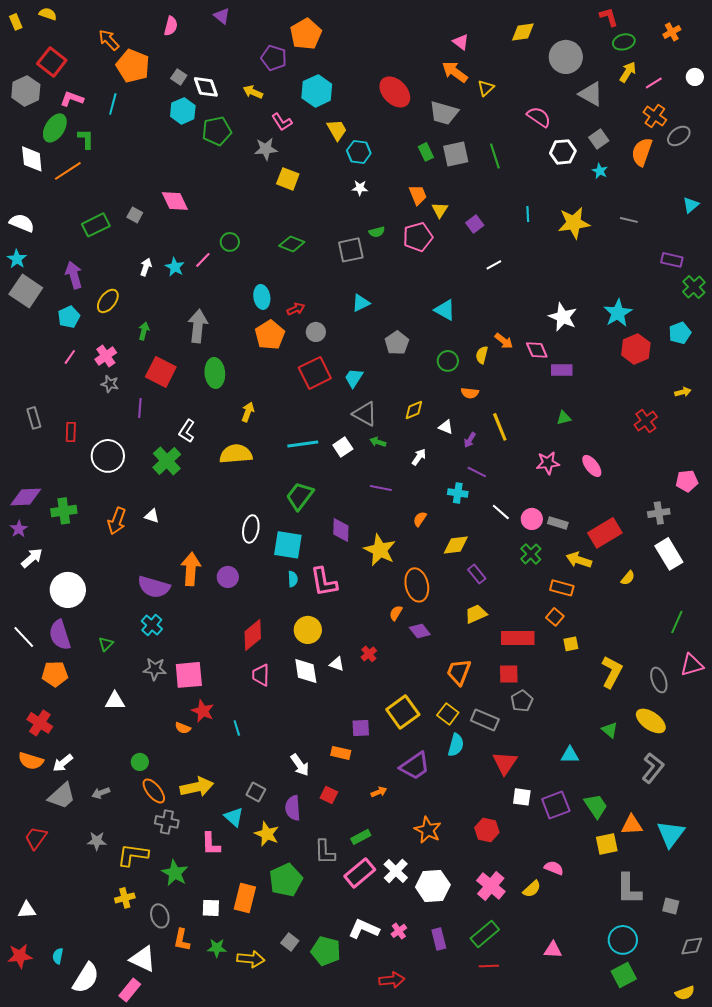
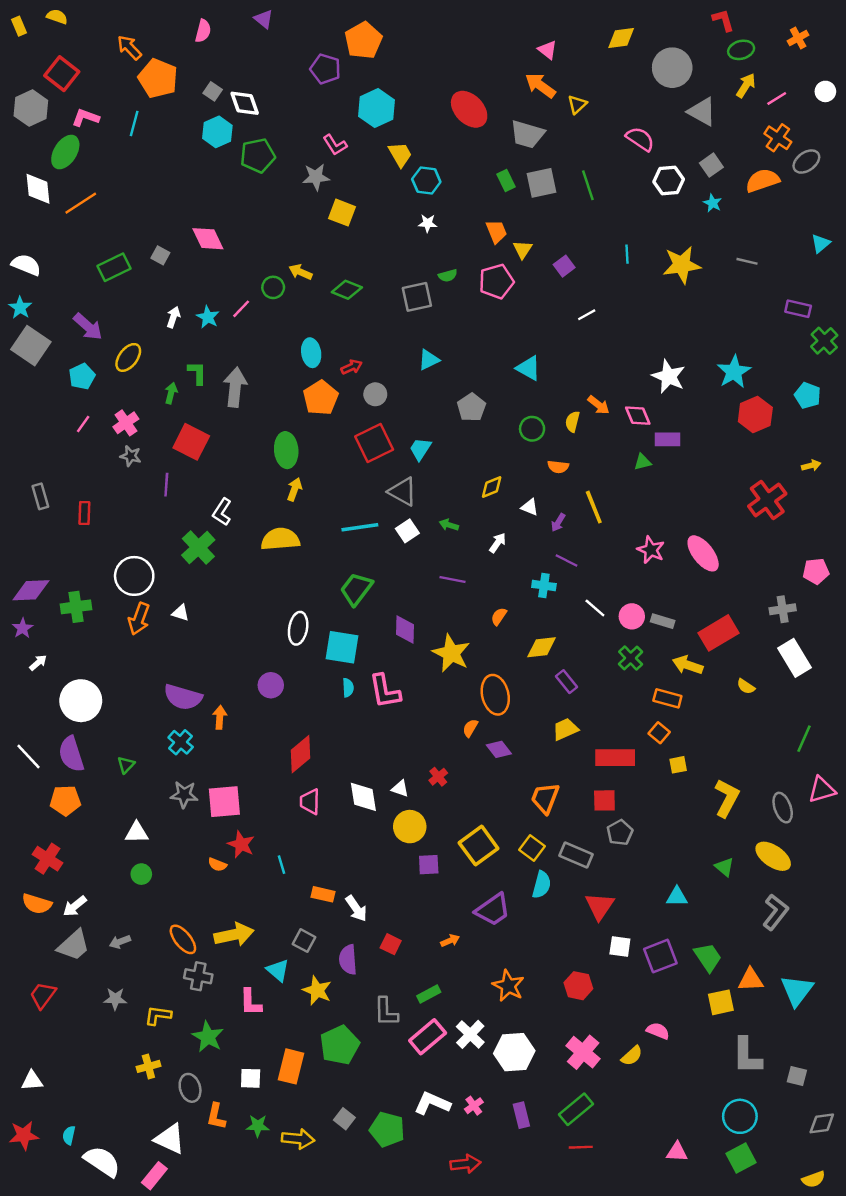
yellow arrow: (253, 92) -> (300, 272), moved
green L-shape: (86, 139) -> (197, 373), moved
orange semicircle: (642, 152) -> (762, 181), turned 52
purple arrow: (74, 275) -> (88, 327), turned 148
cyan pentagon: (680, 333) -> (808, 395), turned -30
green ellipse: (215, 373) -> (286, 450), moved
gray triangle: (365, 414) -> (403, 492), moved
green triangle: (564, 418) -> (642, 462), moved
red cross: (646, 421) -> (767, 500), size x1.4
white circle: (108, 456) -> (134, 576), moved
pink star: (548, 463) -> (651, 550), turned 30
pink ellipse: (592, 466) -> (703, 553), size x1.4
white arrow: (32, 558) -> (38, 663), size x0.7
orange arrow: (191, 569) -> (220, 717), moved, size x0.6
yellow semicircle: (628, 578) -> (746, 686), turned 84
yellow circle: (308, 630) -> (410, 827), moved
orange rectangle: (341, 753) -> (323, 894), moved
green circle: (140, 762) -> (141, 874), moved
yellow L-shape: (133, 855) -> (158, 1015), size x0.7
pink triangle: (553, 950) -> (677, 1152), moved
white semicircle: (86, 978) -> (102, 1161), turned -88

